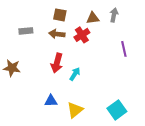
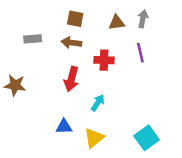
red cross: (82, 35) -> (104, 60), moved, turned 35
purple line: (124, 49) -> (140, 53), moved
cyan arrow: (75, 74) -> (98, 103), moved

